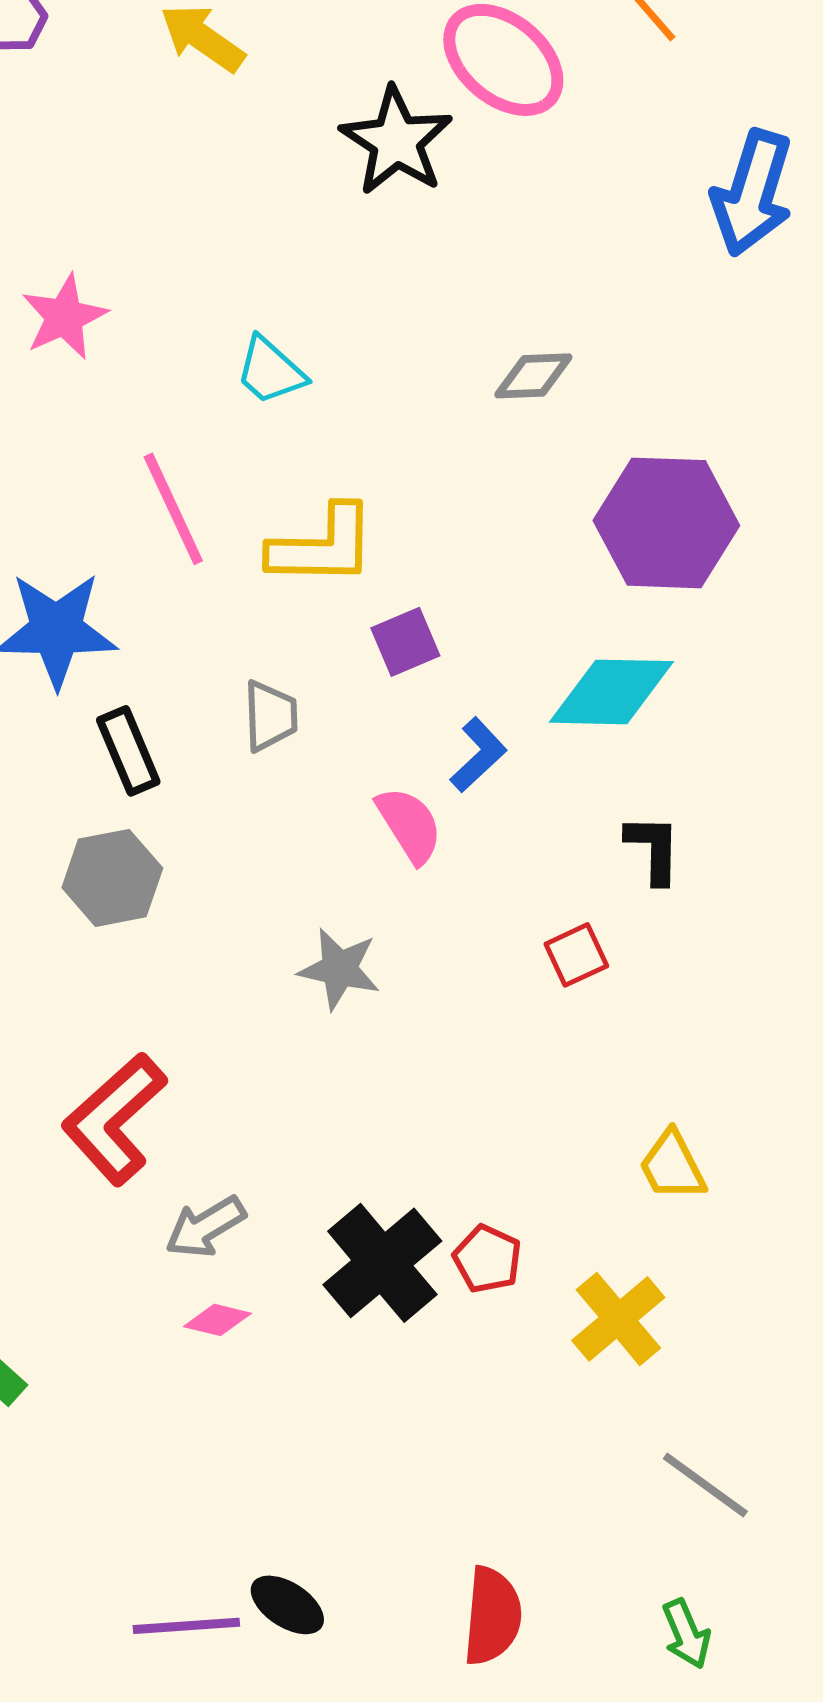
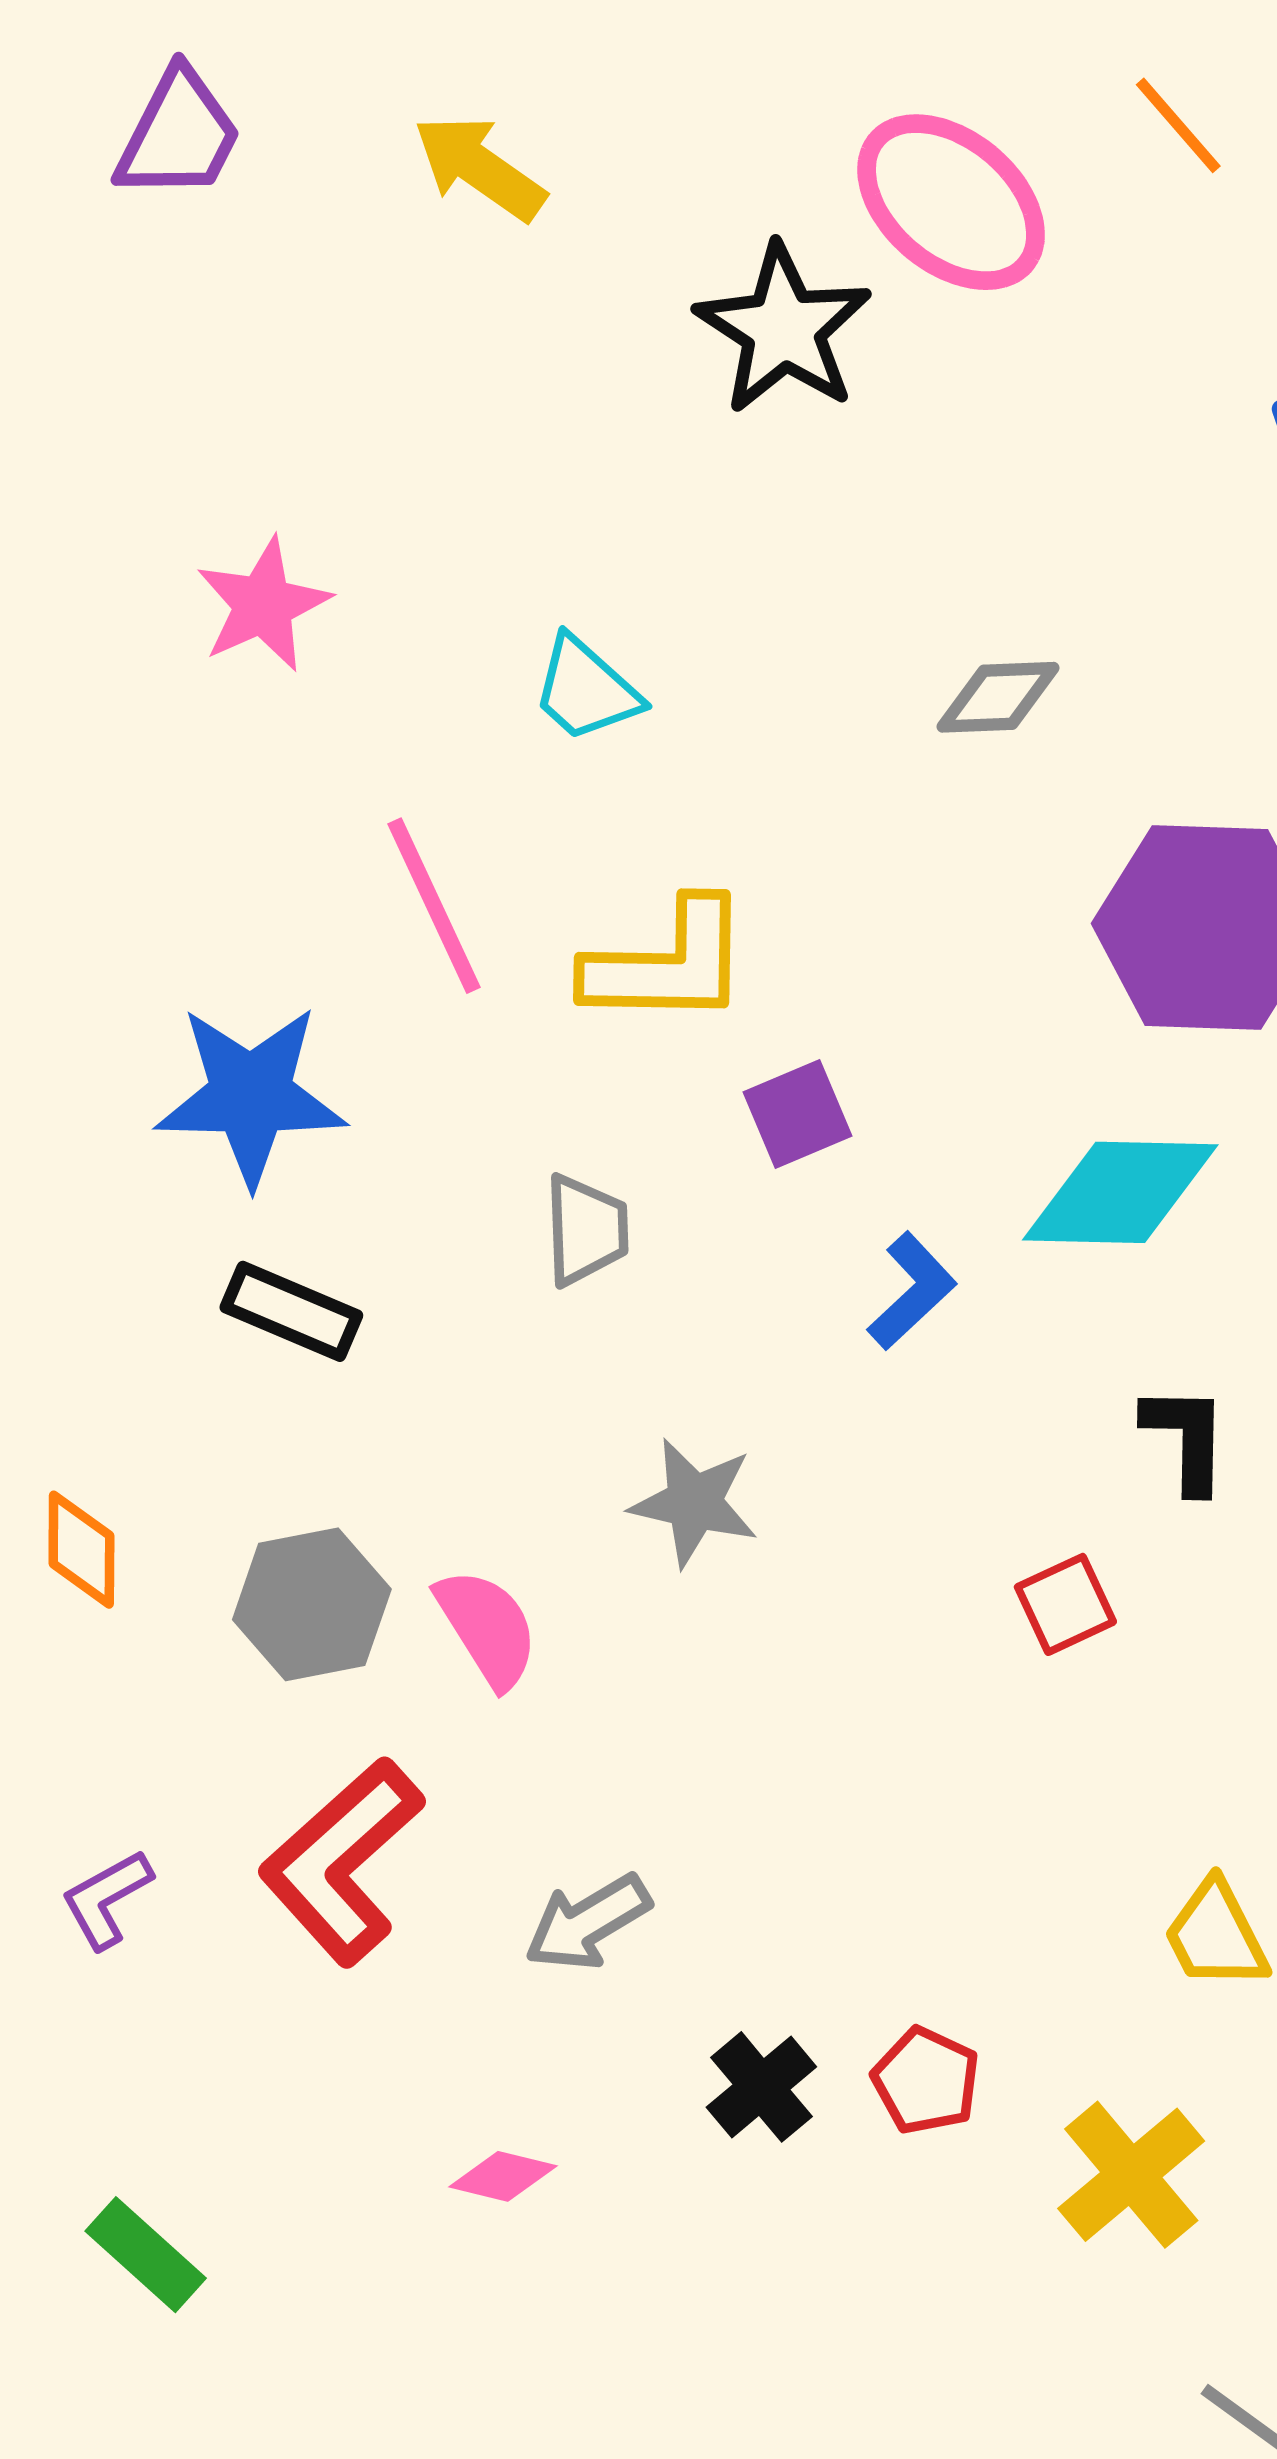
black rectangle: (128, 751) -> (291, 1311), moved, turned -44
pink semicircle: (409, 825) -> (487, 1628), moved
gray hexagon: (112, 878) -> (312, 1604), moved
gray star: (339, 969) -> (694, 1503), moved
gray arrow: (205, 1227) -> (588, 1922), moved
black cross: (382, 1263) -> (761, 2087), size x0.6

